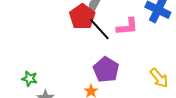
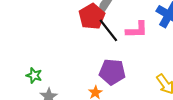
purple pentagon: (106, 70) -> (112, 72), turned -30

